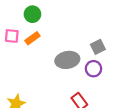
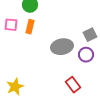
orange rectangle: (32, 38) -> (30, 27), turned -40

